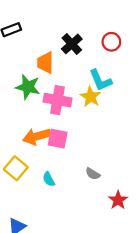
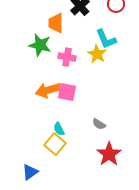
pink cross: (58, 100) -> (67, 57), size x0.7
yellow square: (16, 168) -> (55, 144), moved
red star: (118, 200) -> (109, 154), moved, size x1.4

